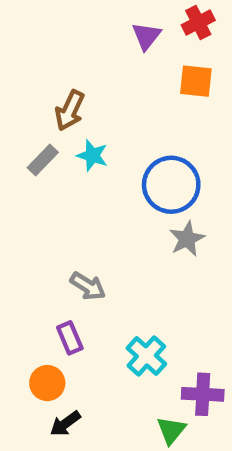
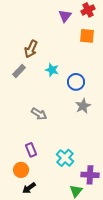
cyan star: (92, 155) -> (52, 70), moved
blue circle: (171, 185) -> (76, 82), size x0.7
gray arrow: (88, 286) -> (39, 114), moved

